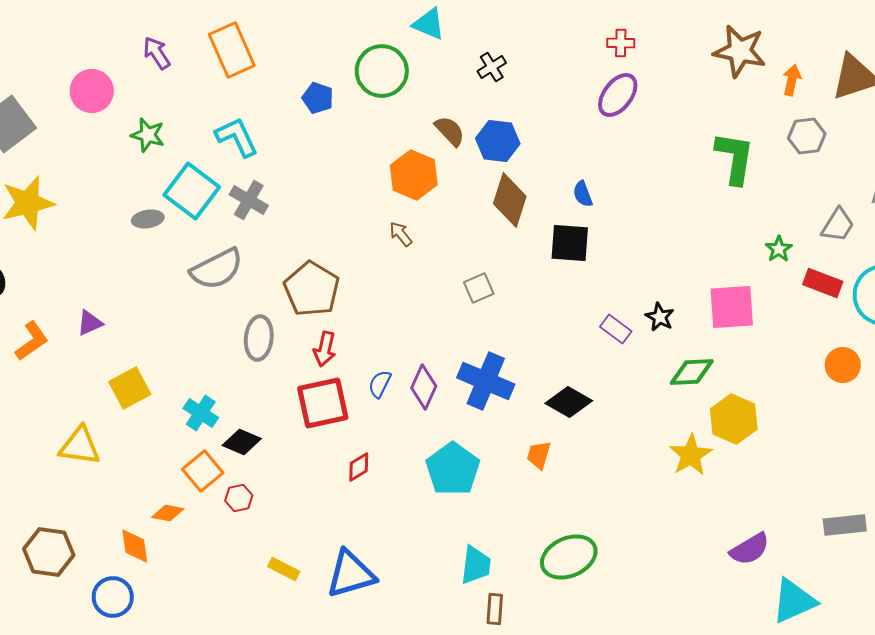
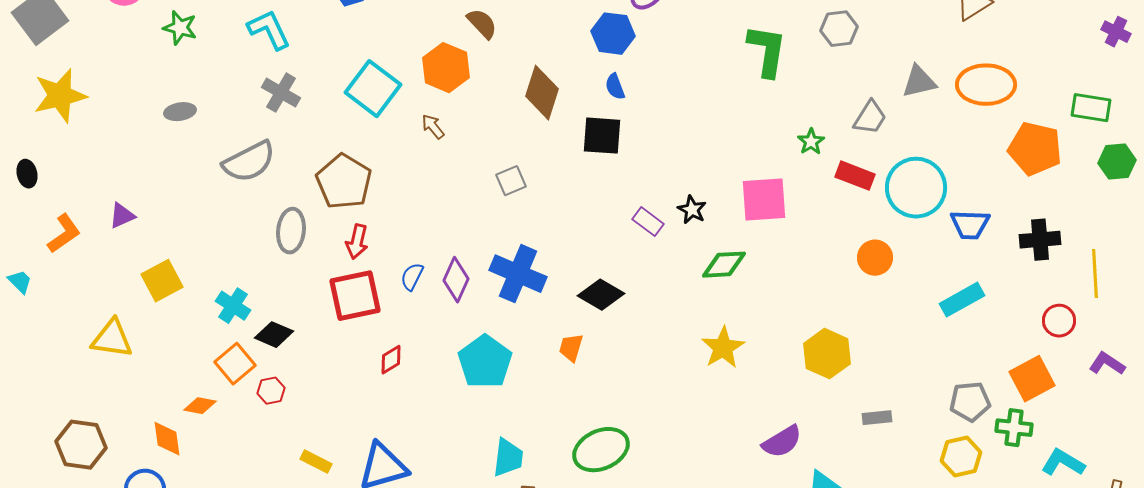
blue hexagon: (498, 141) -> (613, 34), moved
cyan square: (192, 191) -> (373, 89), moved
yellow hexagon: (734, 419) -> (827, 354), moved
gray rectangle: (845, 525) -> (877, 418), size x0.7

